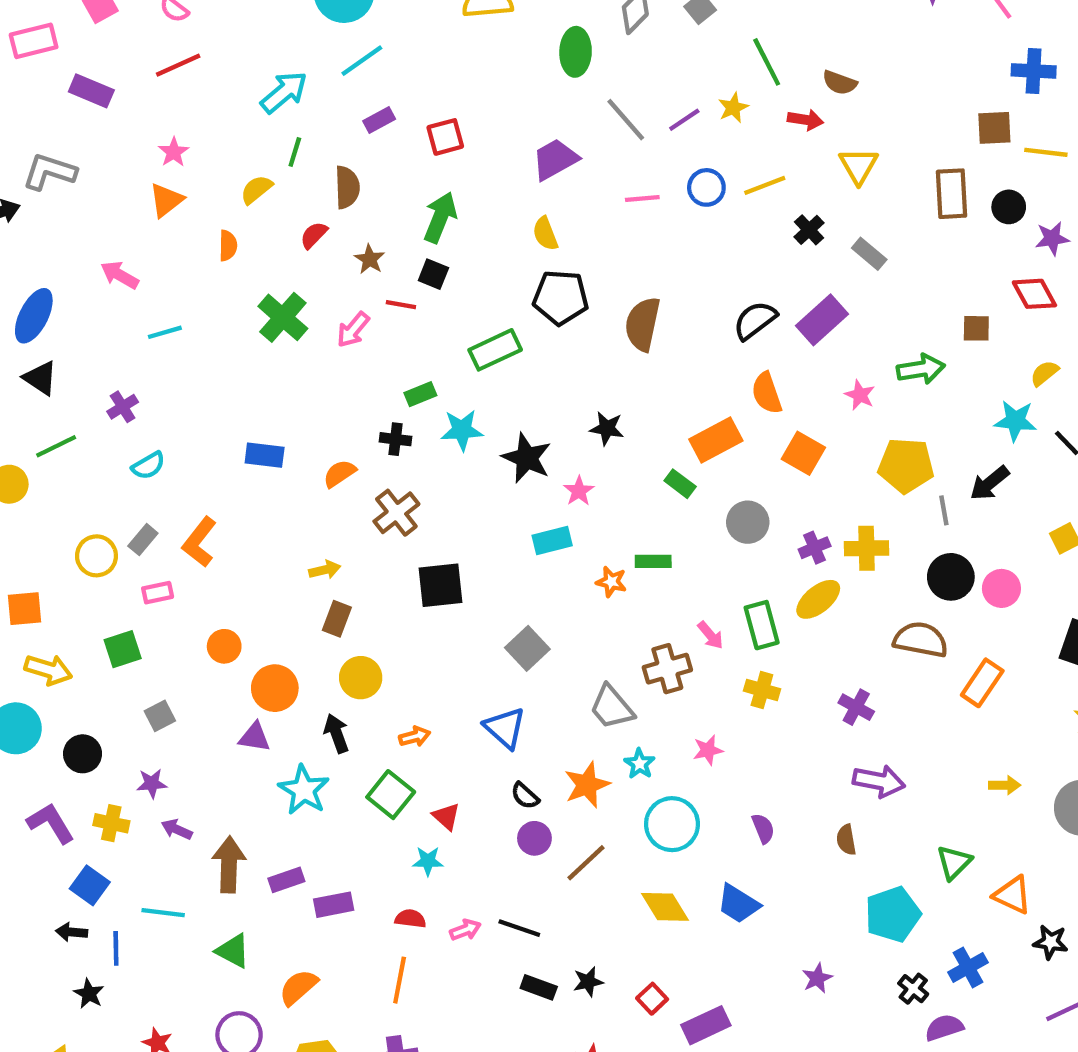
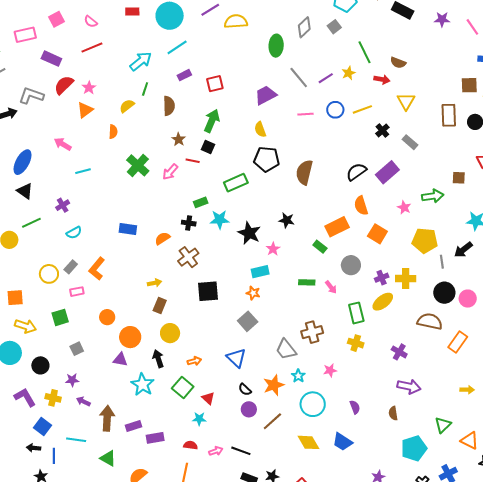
red semicircle: (314, 235) -> (64, 85), moved, size x1.5
orange star: (611, 582) -> (253, 293), moved
pink arrow: (710, 635) -> (331, 287), moved

